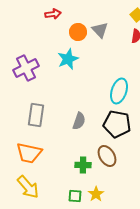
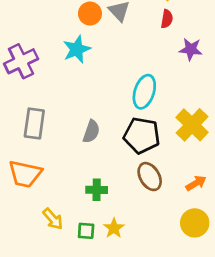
brown ellipse: (107, 156) -> (150, 177), moved
yellow arrow: (28, 187) -> (53, 219), moved, size x0.7

